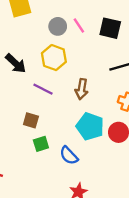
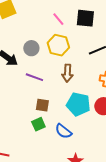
gray circle: (58, 26) -> (31, 48), moved
yellow hexagon: (54, 58) -> (58, 45), moved
brown square: (31, 120) -> (42, 105), moved

